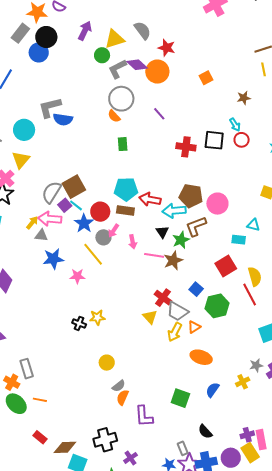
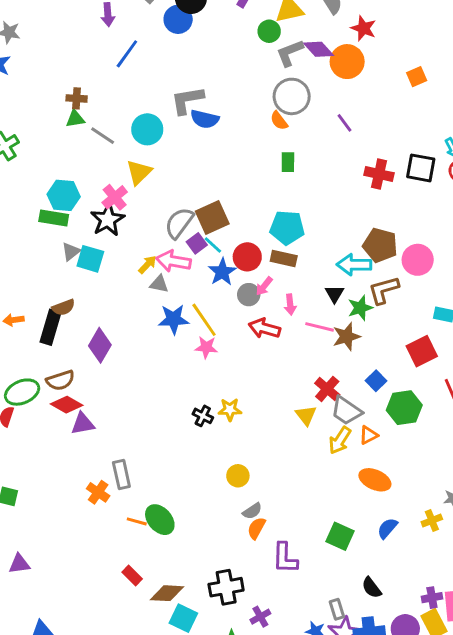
red arrow: (150, 199) -> (264, 328), moved
yellow line: (93, 254) -> (204, 320), moved
green ellipse: (16, 404) -> (160, 520), moved

